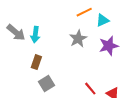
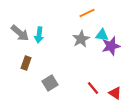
cyan triangle: (103, 20) -> (102, 35), moved, turned 32
brown rectangle: (36, 62) -> (26, 63), moved

